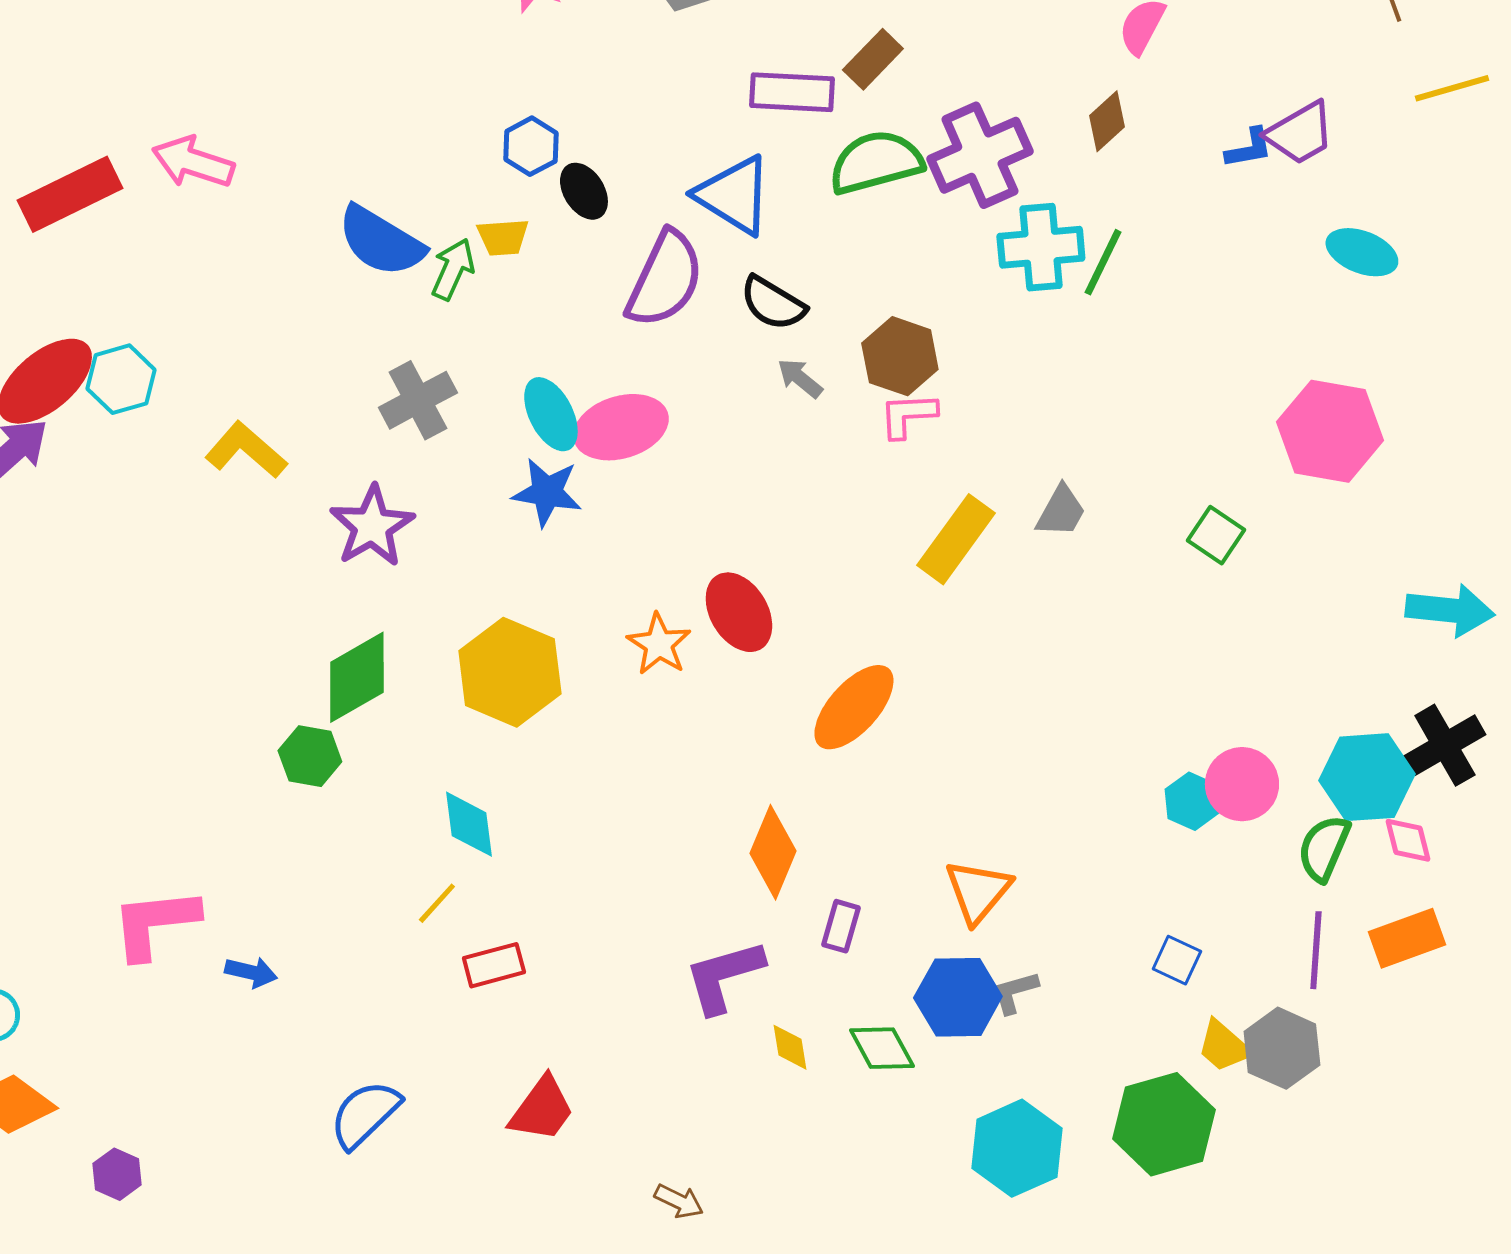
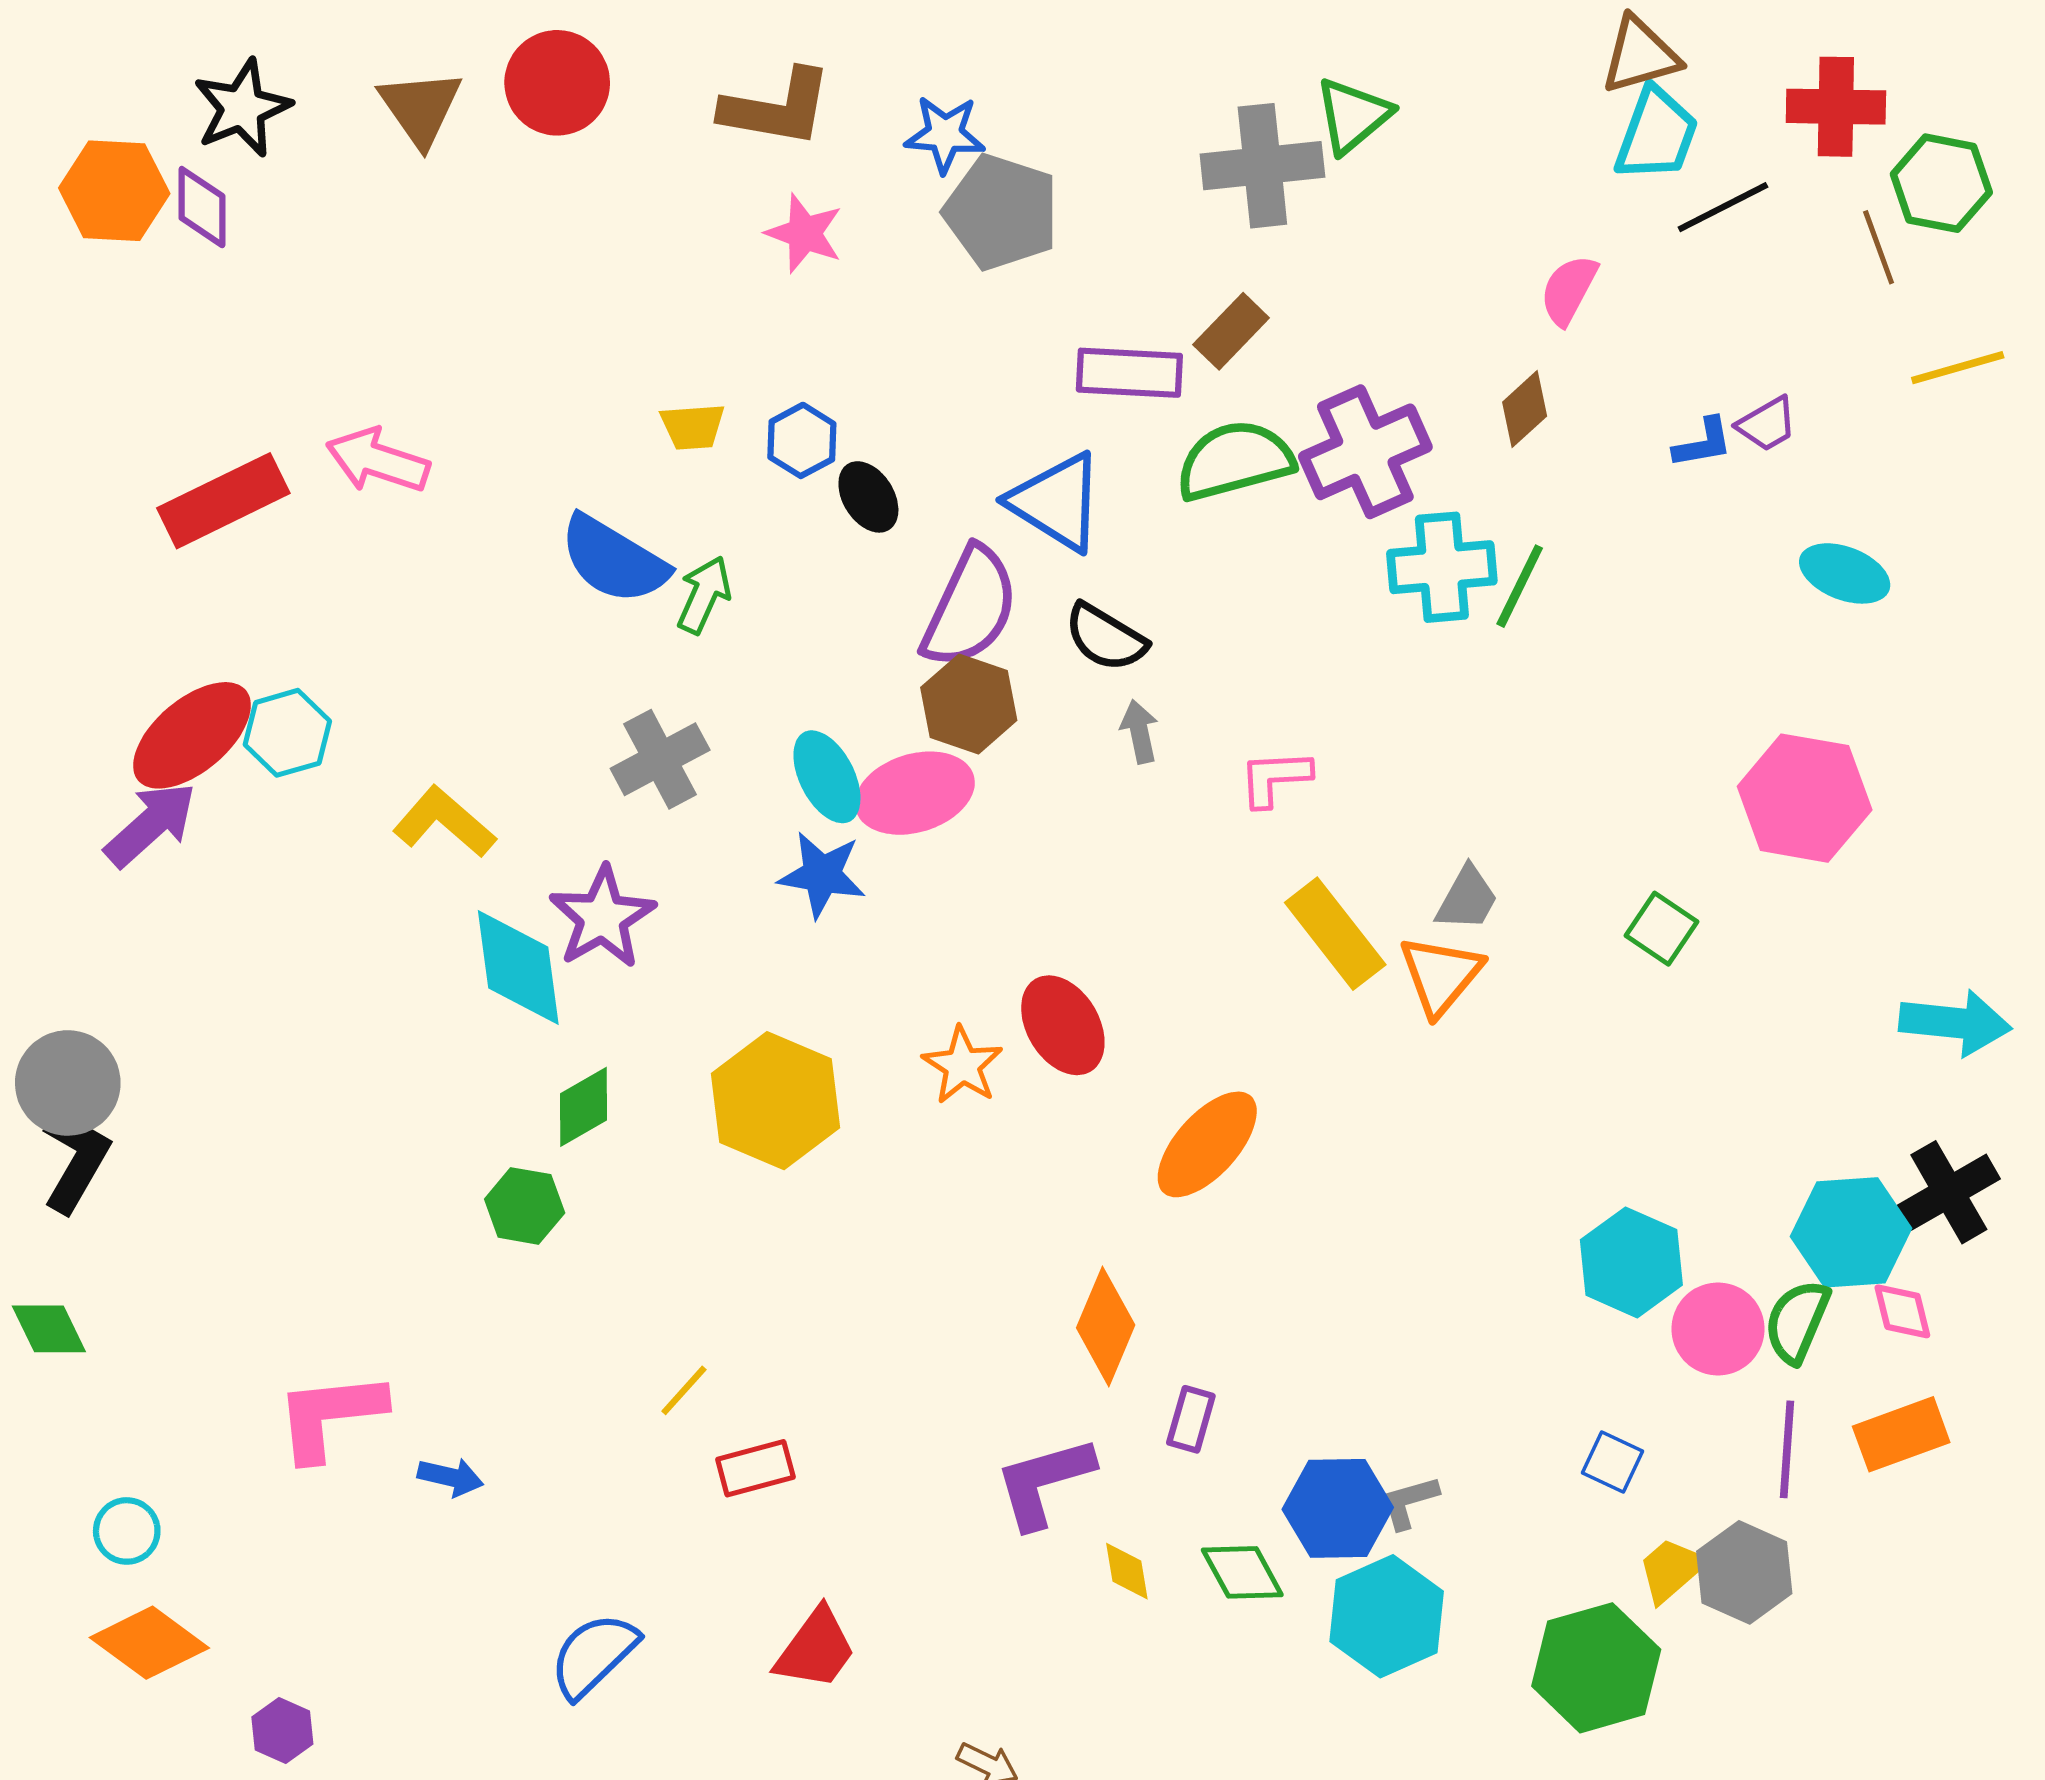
purple trapezoid: (1300, 133) -> (1767, 424), size x0.7
yellow trapezoid: (503, 237) -> (693, 427), moved
brown hexagon: (900, 356) -> (969, 704), moved
gray arrow: (800, 378) -> (1139, 732), turned 39
yellow rectangle: (956, 539) -> (1335, 934), turned -74
green diamond: (357, 677) -> (584, 1107), size x0.7
pink circle: (1242, 784) -> (1718, 1329), moved
cyan hexagon: (1192, 801) -> (1631, 1262), size x1.5
cyan diamond: (469, 824) -> (518, 968), moved, size x1.4
orange triangle: (978, 891) -> (1441, 975), moved
yellow trapezoid: (1224, 1046) -> (1672, 1570), turned 98
cyan hexagon: (1017, 1148) -> (1387, 1616), moved

